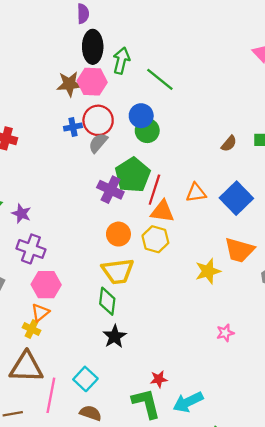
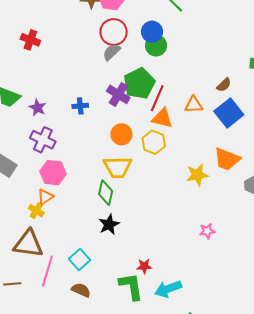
blue cross: (73, 127) -> (80, 106), moved
brown semicircle: (229, 144) -> (224, 85), moved

